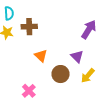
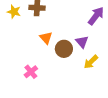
brown circle: (61, 74) -> (64, 49), moved

